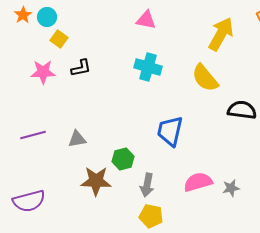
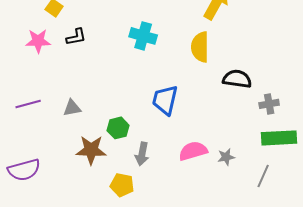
yellow semicircle: (205, 78) -> (200, 47), turned 40
yellow pentagon: (151, 216) -> (122, 185), moved

